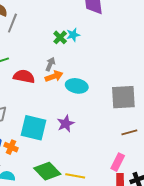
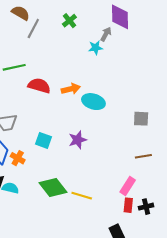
green cross: (60, 37) -> (69, 21), moved
gray arrow: (50, 64) -> (106, 34), moved
gray square: (123, 97) -> (141, 119), size x0.6
cyan square: (34, 128) -> (43, 140), size x0.6

